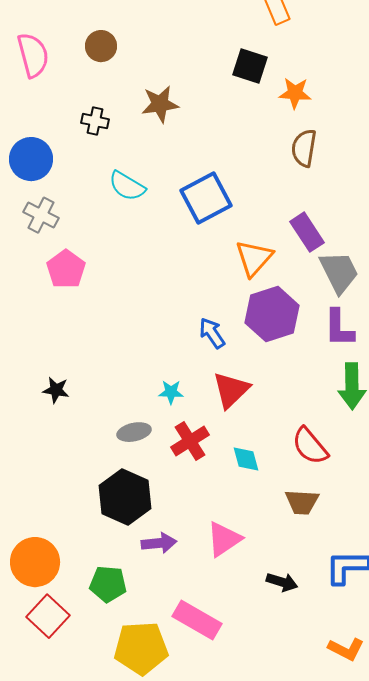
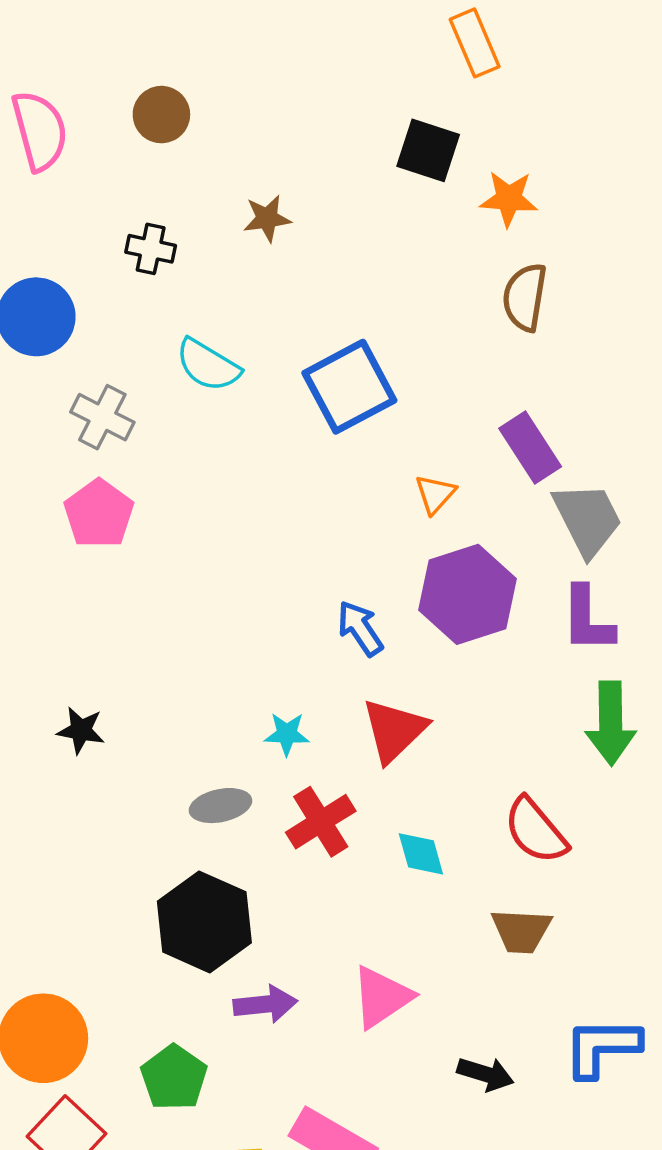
brown star: (160, 104) -> (267, 218), size x0.7
gray cross: (41, 215) -> (102, 417), moved
orange triangle: (254, 258) -> (435, 494), size x0.6
green pentagon: (108, 584) -> (174, 1078), turned 30

